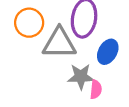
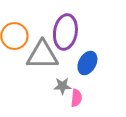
gray star: (81, 77) -> (62, 86), size x0.7

